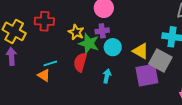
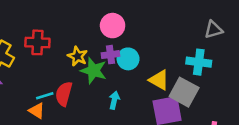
cyan circle: (113, 47) -> (128, 59), moved
red semicircle: (80, 62) -> (64, 94), moved
cyan arrow: (107, 76) -> (114, 100), moved

